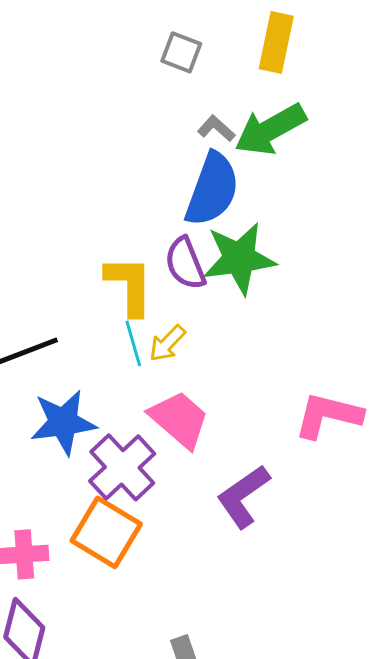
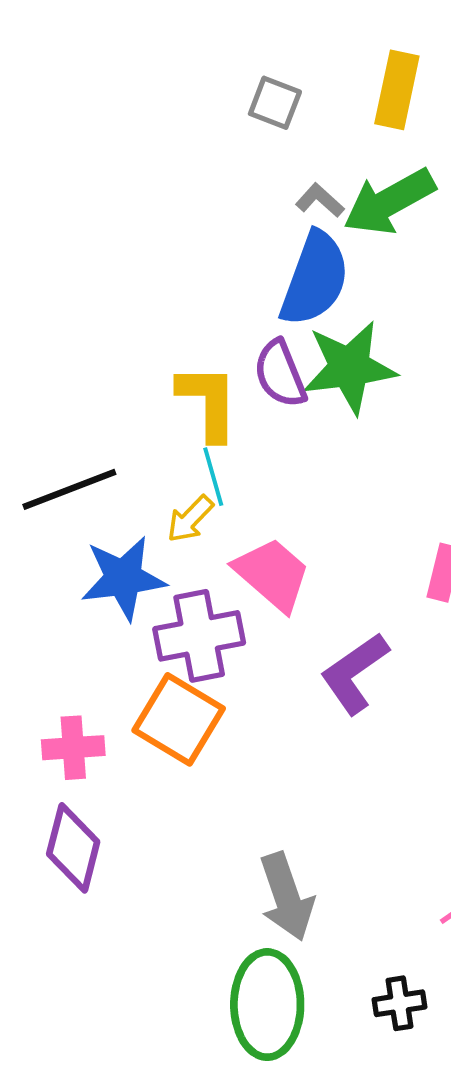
yellow arrow: (167, 343) -> (190, 519), moved
purple cross: (122, 467) -> (199, 636), turned 32

